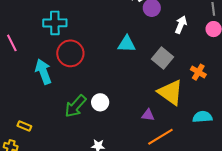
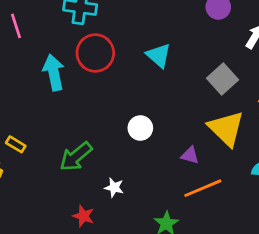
cyan triangle: (127, 44) -> (159, 55), moved, turned 30
white circle: (100, 102) -> (140, 128), moved
green arrow: (75, 106) -> (76, 157), moved

